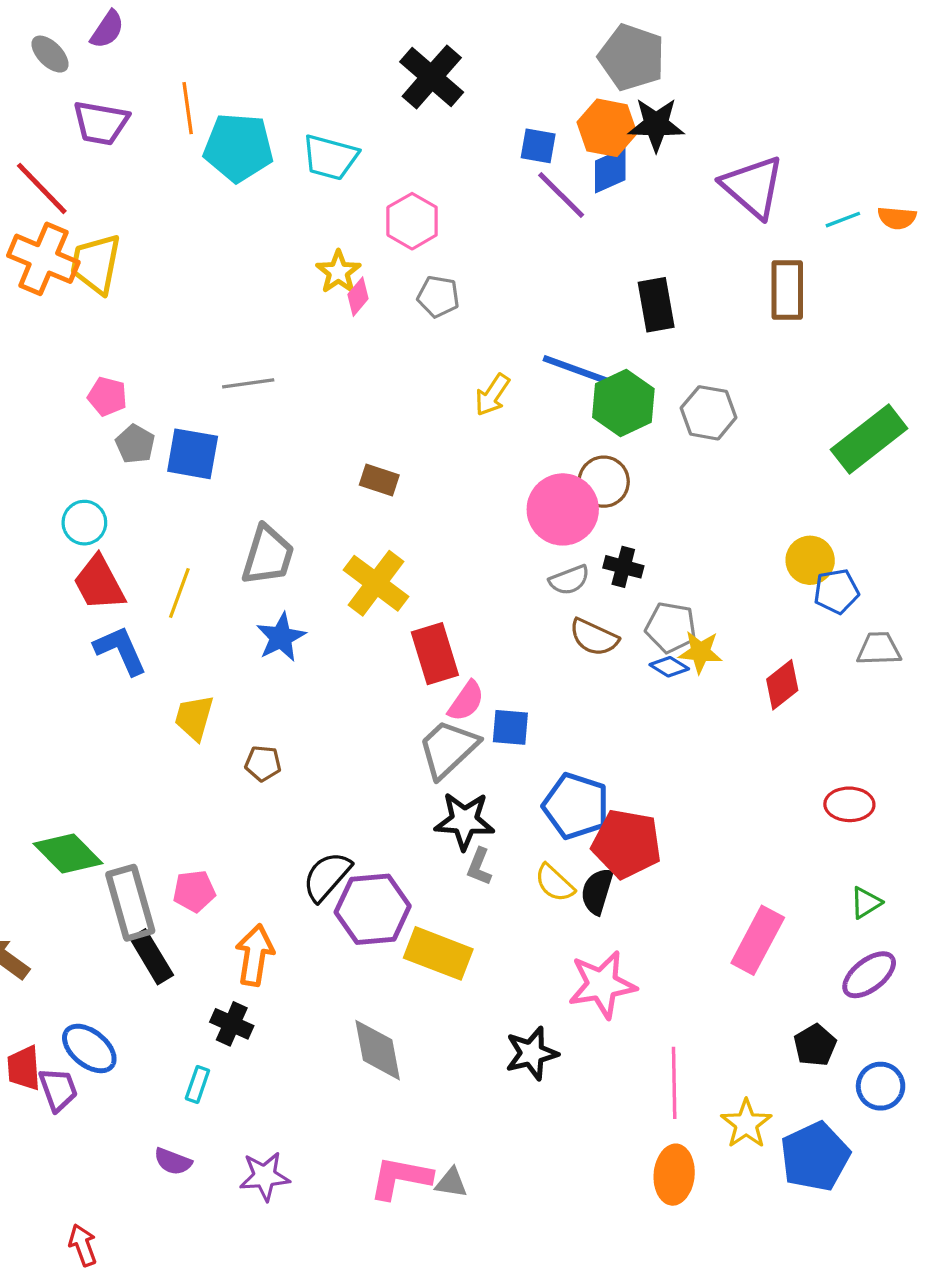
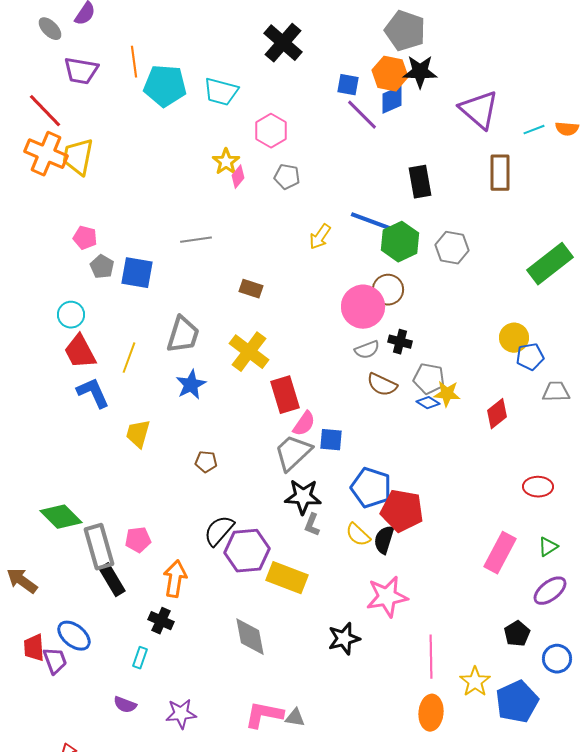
gray line: (248, 383) -> (196, 240), moved
brown pentagon: (263, 763) -> (206, 462), moved
pink rectangle: (758, 940) -> (500, 553), moved

